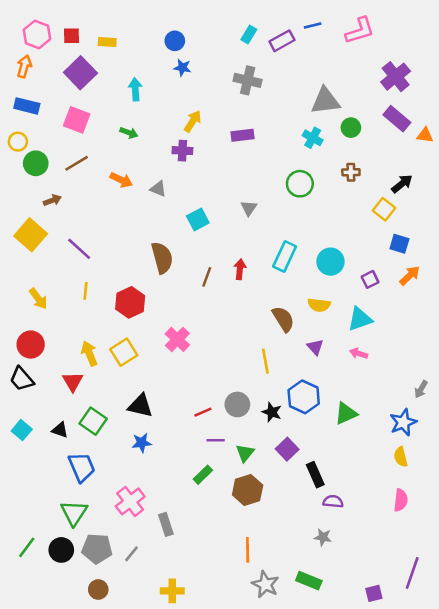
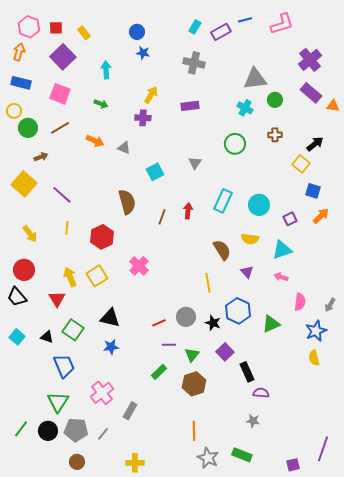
yellow rectangle: (107, 42) -> (84, 33), turned 48
pink semicircle: (401, 500) -> (300, 302), moved
gray rectangle: (166, 524) -> (130, 411), turned 48

